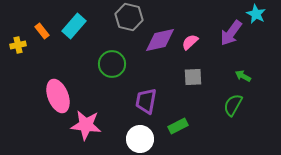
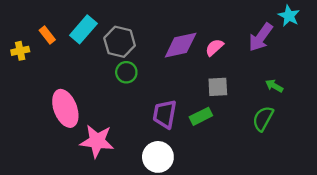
gray hexagon: (129, 17) -> (120, 42), moved
green circle: (112, 64) -> (126, 72), size x0.7
green rectangle: (178, 126) -> (201, 116), moved

